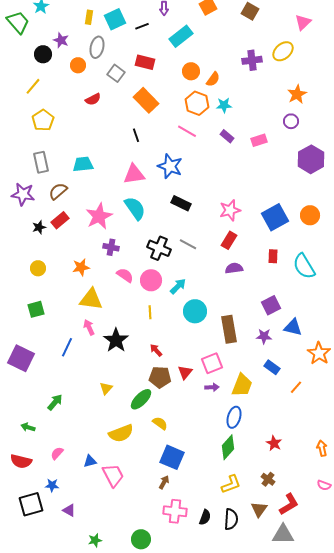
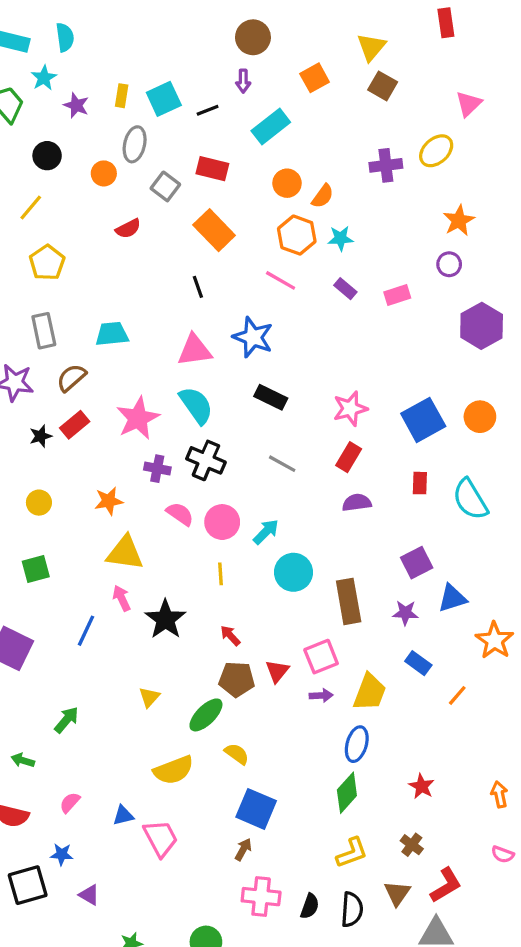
purple star: (61, 40) -> (76, 105), moved
black cross: (159, 248) -> (206, 460), moved
blue triangle: (293, 327) -> (452, 598), turned -30

